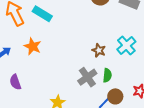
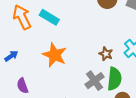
orange star: (33, 46) -> (55, 55), moved, size x1.4
green semicircle: (107, 75) -> (114, 79), size x1.6

